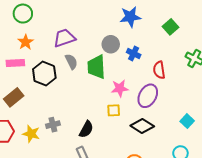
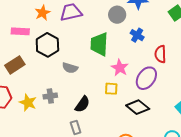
orange star: (26, 42) -> (43, 13), moved
gray circle: (111, 44) -> (117, 15), moved
gray semicircle: (71, 62) -> (70, 68), moved, turned 126
pink star: (120, 88) -> (120, 68), turned 30

